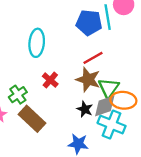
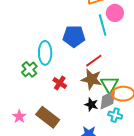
blue pentagon: (89, 23) -> (74, 36), moved
green cross: (18, 95) -> (29, 69), moved
cyan cross: (112, 125) -> (115, 115), size x0.6

